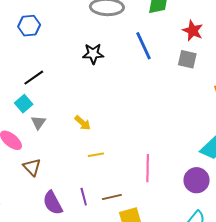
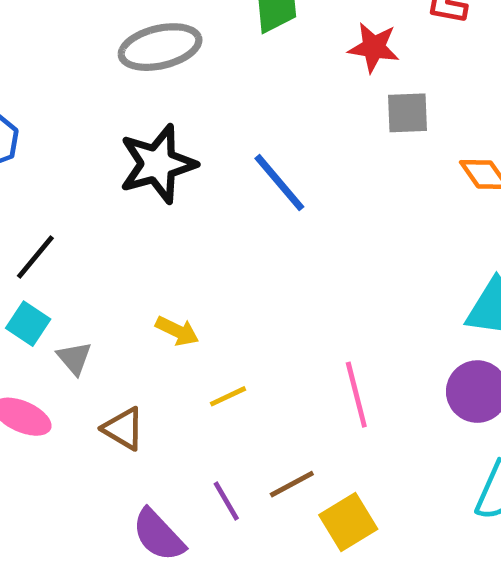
blue line: (143, 46) -> (279, 183), moved
black star: (93, 54) -> (158, 164), size x1.5
gray square: (187, 59) -> (407, 113), moved
brown triangle: (32, 167) -> (123, 429), moved

